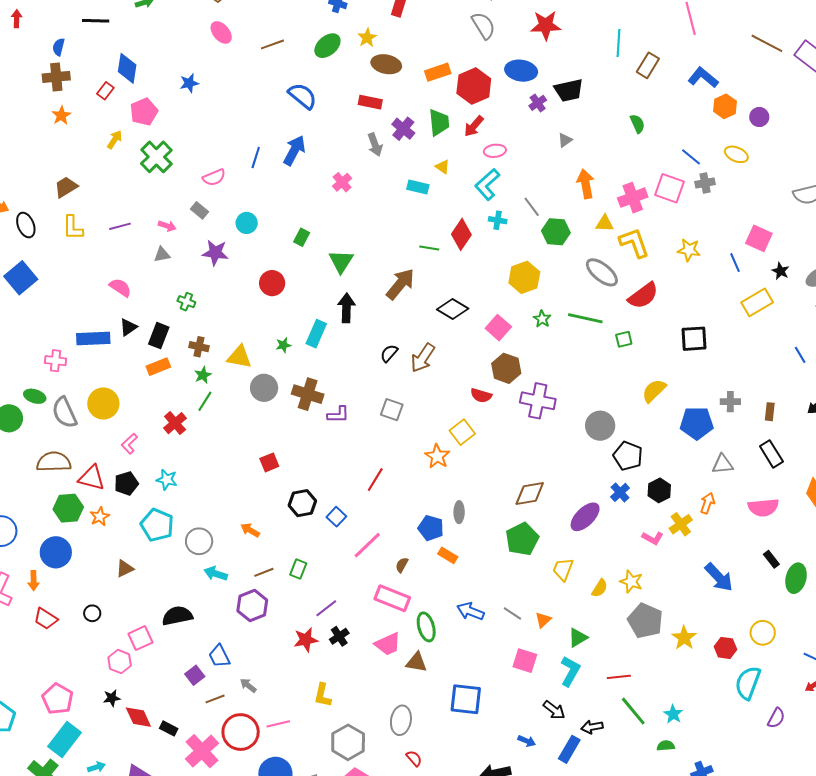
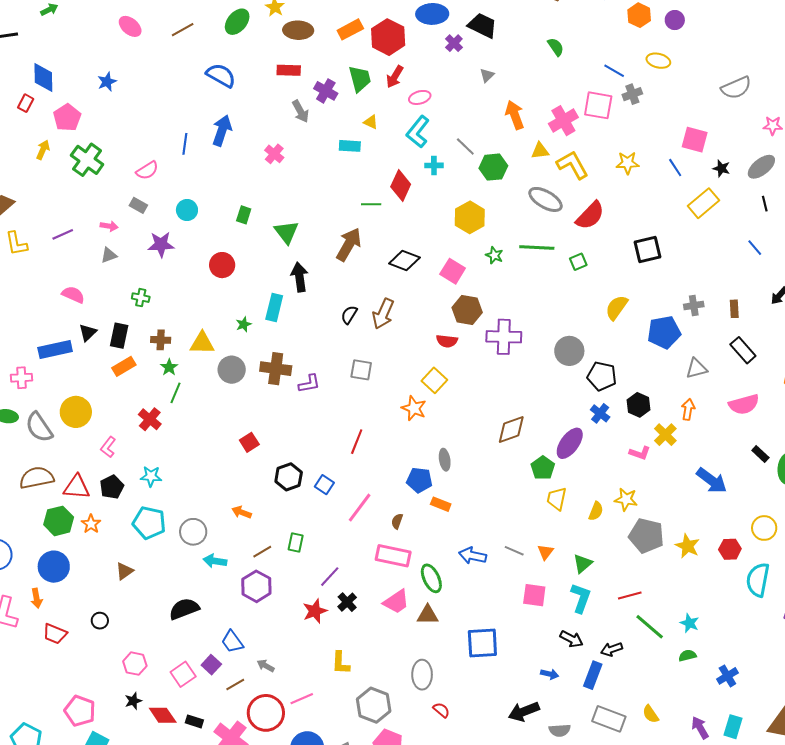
black trapezoid: (569, 90) -> (482, 25), turned -132
green pentagon: (522, 539) -> (543, 468), moved, size x0.7
pink square: (140, 638) -> (183, 674), moved

